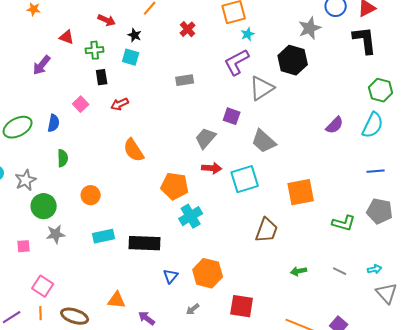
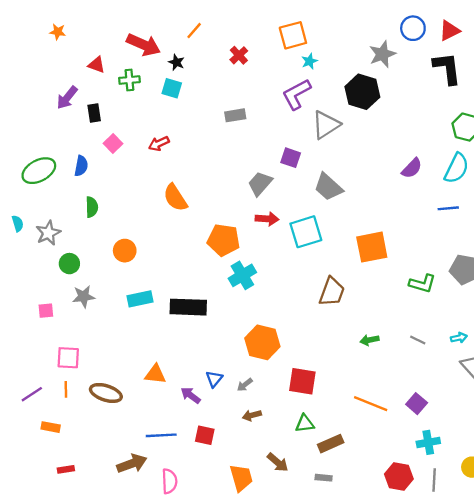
red arrow: (107, 20) -> (144, 45), size x1.6
black rectangle: (102, 77) -> (94, 113), moved
blue line: (376, 171) -> (448, 208), moved
green circle: (44, 206) -> (69, 264), size x0.7
blue triangle: (171, 276) -> (214, 379), moved
pink square: (43, 286) -> (68, 358), turned -30

